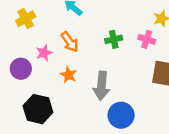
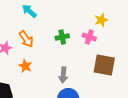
gray arrow: (101, 86) -> (63, 75), moved, size x0.7

